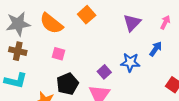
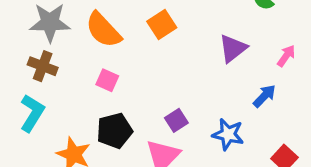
blue star: (130, 62) -> (228, 134), moved
cyan L-shape: (16, 81) -> (32, 113), turned -80

